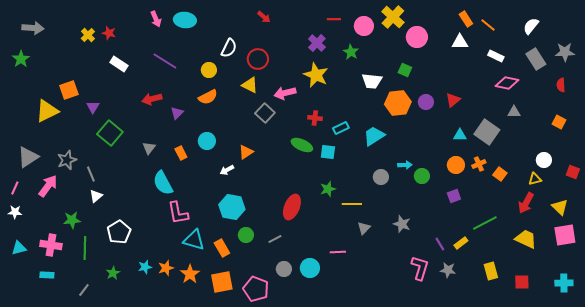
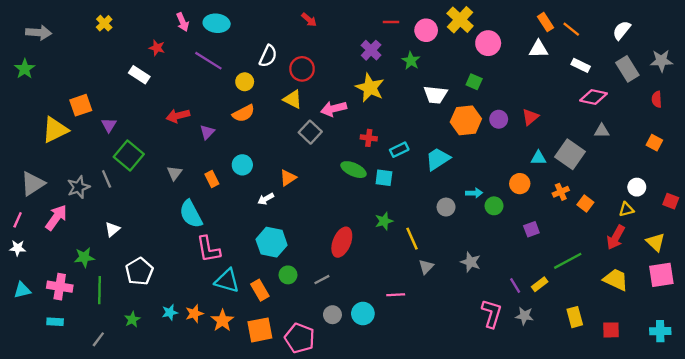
red star: (109, 33) -> (157, 48), moved
yellow cross: (88, 35) -> (104, 23), moved
purple line: (165, 61) -> (208, 61), moved
orange circle: (456, 165) -> (520, 184), moved
gray line: (91, 174) -> (107, 179), moved
yellow line: (352, 204) -> (412, 239), turned 66

